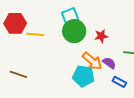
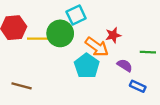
green circle: (74, 31) -> (60, 33), moved
orange arrow: (92, 61) -> (97, 47), moved
cyan pentagon: (83, 76) -> (87, 66), moved, turned 30

